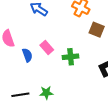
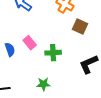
green star: (46, 93) -> (43, 84), moved

